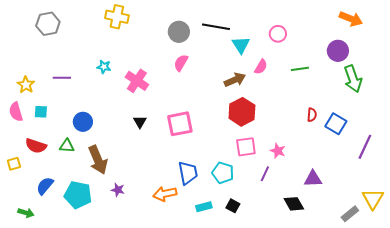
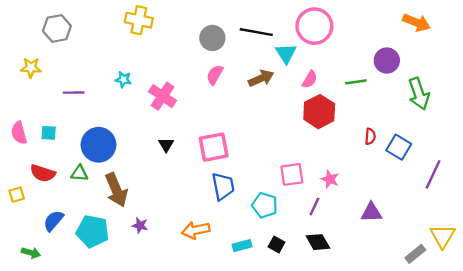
pink circle: (278, 34) -> (314, 26), moved, size x1.8
purple circle: (338, 51) -> (387, 61), moved
brown arrow: (235, 80) -> (261, 78), moved
yellow star: (26, 85) -> (31, 68), moved, turned -30
red hexagon: (242, 112) -> (319, 112), moved
blue circle: (83, 122) -> (98, 145), size x1.5
blue trapezoid: (188, 173) -> (223, 186), moved
black diamond: (294, 204) -> (318, 242), moved

